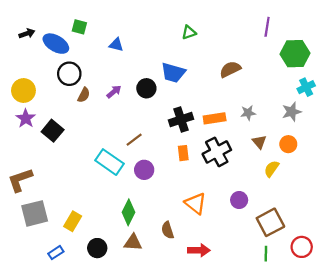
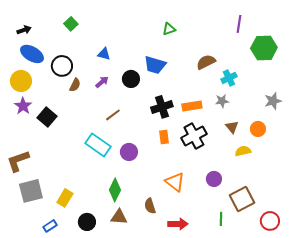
green square: (79, 27) -> (71, 24), turned 32
blue ellipse: (56, 44) -> (32, 54), moved
blue triangle: (116, 45) -> (104, 54), moved
cyan cross: (306, 87) -> (229, 78), moved
gray star: (292, 112) -> (273, 101), moved
brown line: (134, 140) -> (113, 115), moved
yellow semicircle: (272, 169) -> (243, 151), turned 42
green line: (266, 254) -> (221, 219), moved

